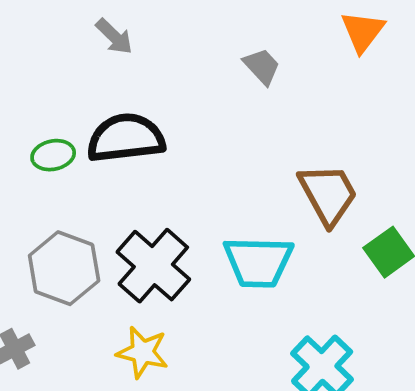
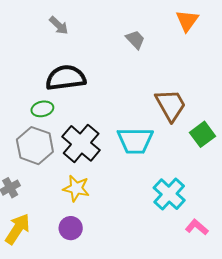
green ellipse: (53, 155) -> (42, 109), moved

